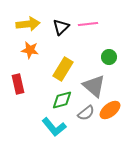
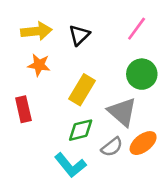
pink line: (88, 24) -> (137, 29), moved, turned -48
green circle: (109, 57) -> (142, 74), size x1.5

